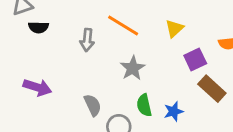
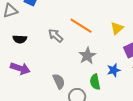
black semicircle: (38, 27) -> (20, 39), moved
gray arrow: (87, 40) -> (56, 36), turned 126
blue star: (174, 111) -> (114, 70), moved

